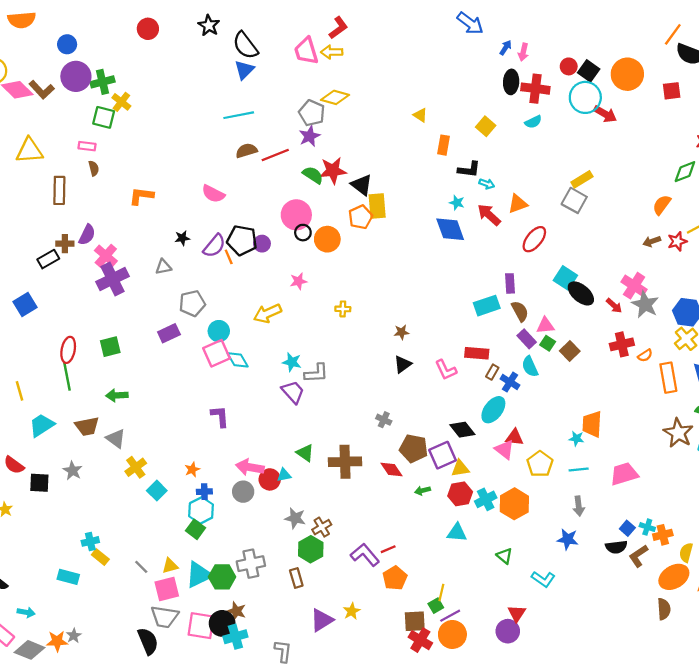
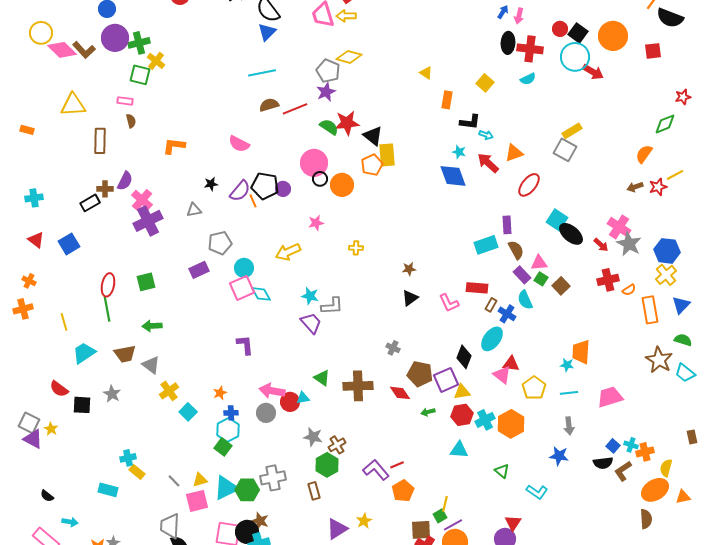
black diamond: (462, 430) -> (464, 357), turned 60
gray trapezoid: (165, 617) -> (170, 526), moved, turned 84

